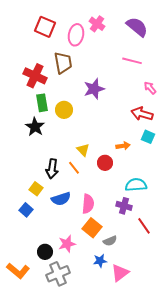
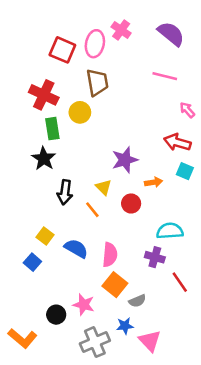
red square: (45, 27) -> (62, 50), moved
brown trapezoid: (63, 63) -> (97, 82), moved
purple star: (94, 89) -> (125, 160), moved
yellow circle: (64, 110) -> (80, 112), moved
black arrow: (52, 169) -> (65, 192), moved
blue semicircle: (61, 199) -> (76, 248), turned -132
pink star: (67, 244) -> (84, 305), turned 30
pink triangle: (120, 273) -> (150, 341), turned -36
gray cross: (58, 274) -> (95, 342), moved

